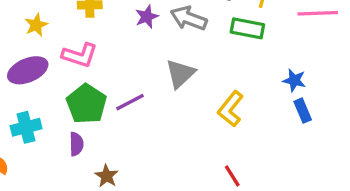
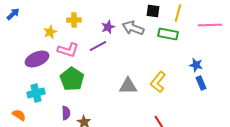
yellow star: (36, 25) -> (50, 32), moved
gray triangle: (180, 74) -> (128, 86), moved, turned 42
purple line: (130, 102) -> (98, 46), moved
purple semicircle: (76, 144) -> (66, 113), moved

